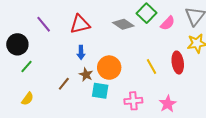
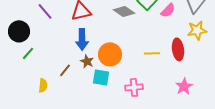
blue arrow: (81, 52) -> (82, 39), size x1.5
yellow line: (152, 67) -> (152, 53), turned -63
yellow semicircle: (28, 99) -> (43, 85), moved, turned -32
pink star: (168, 104) -> (184, 86), moved

